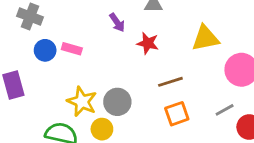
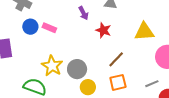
brown line: (170, 82) -> (116, 59), turned -36
yellow circle: (102, 129) -> (88, 87), moved

